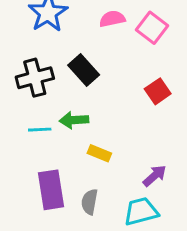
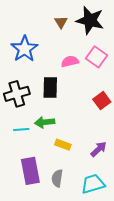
pink semicircle: (112, 19) -> (70, 61), moved
black rectangle: (84, 70) -> (50, 88), turned 45
purple arrow: (155, 176) -> (99, 149), moved

